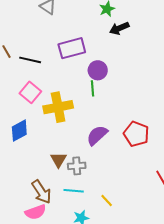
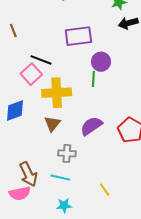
black line: (30, 60) -> (41, 60), moved
brown triangle: (58, 160) -> (52, 124), moved
yellow line: (107, 201) -> (105, 190), moved

